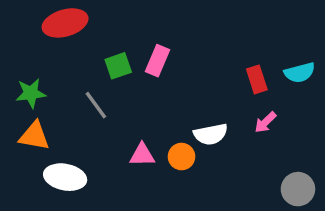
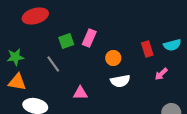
pink arrow: (265, 122) -> (161, 74), moved
orange circle: (182, 157) -> (113, 58), moved

